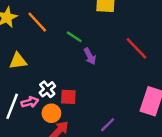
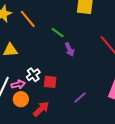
orange circle: (51, 113) -> (21, 99), moved
purple line: (108, 125) -> (80, 97), moved

